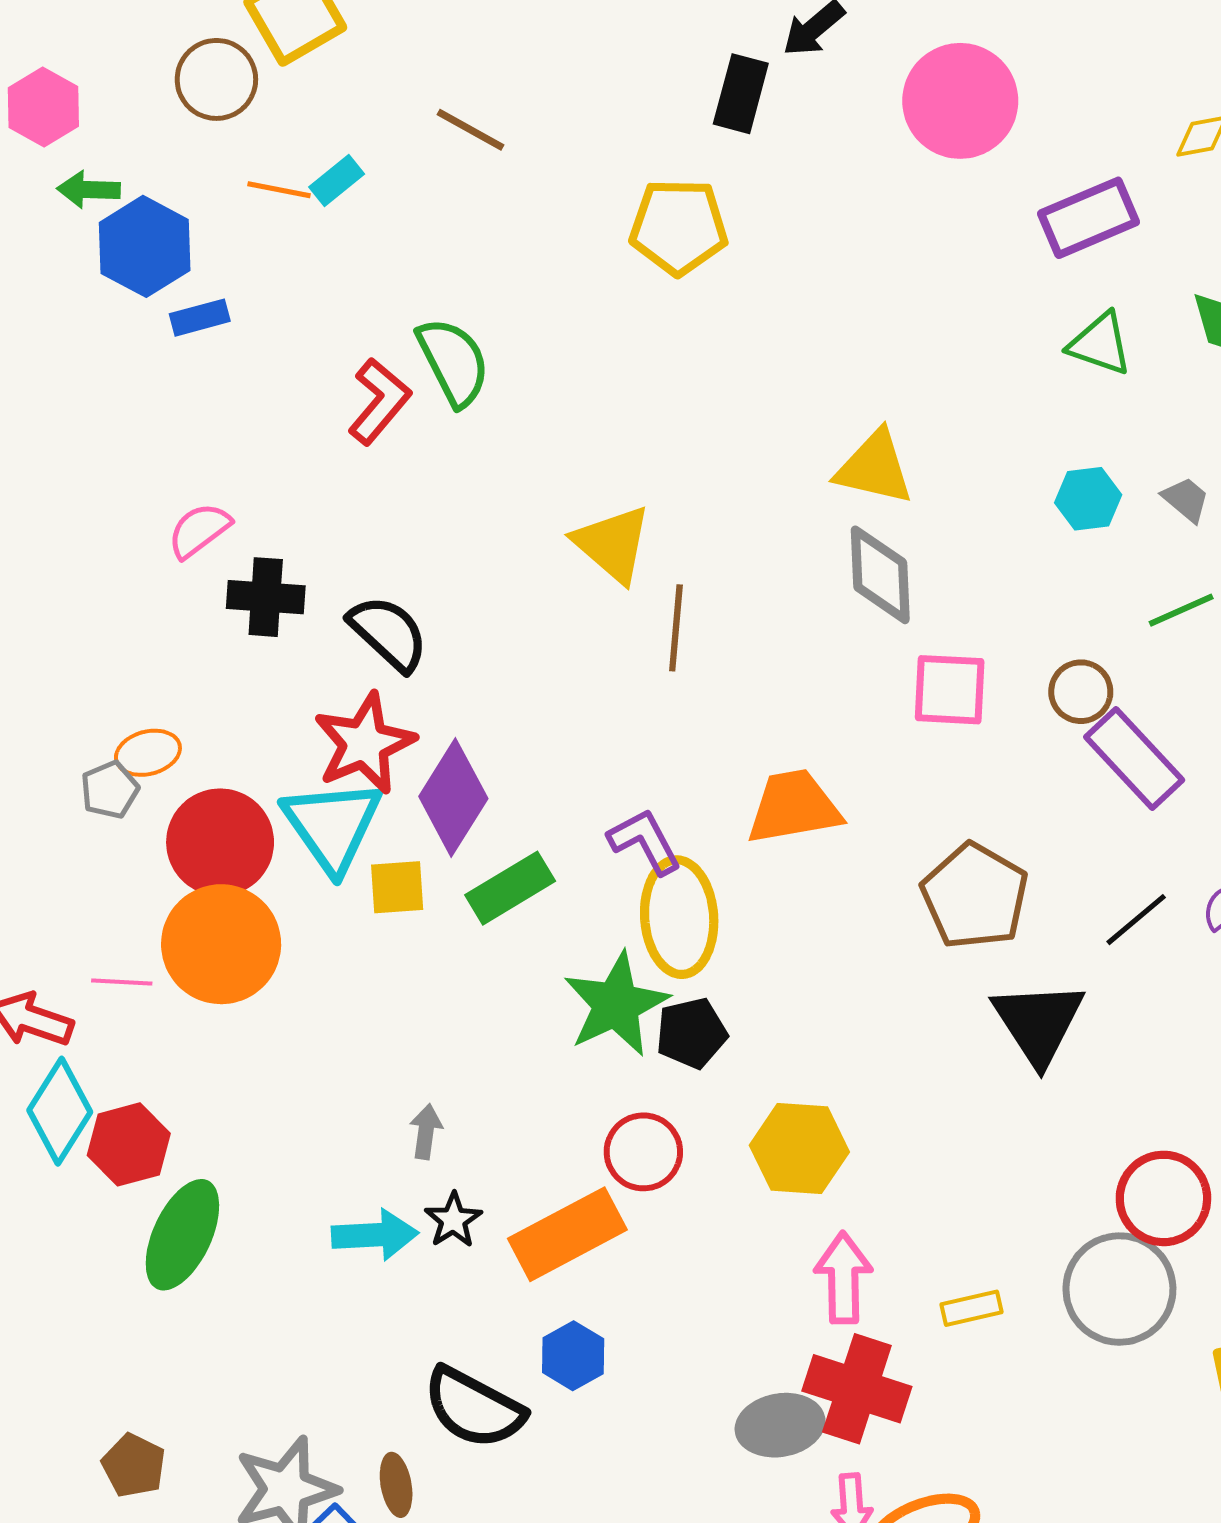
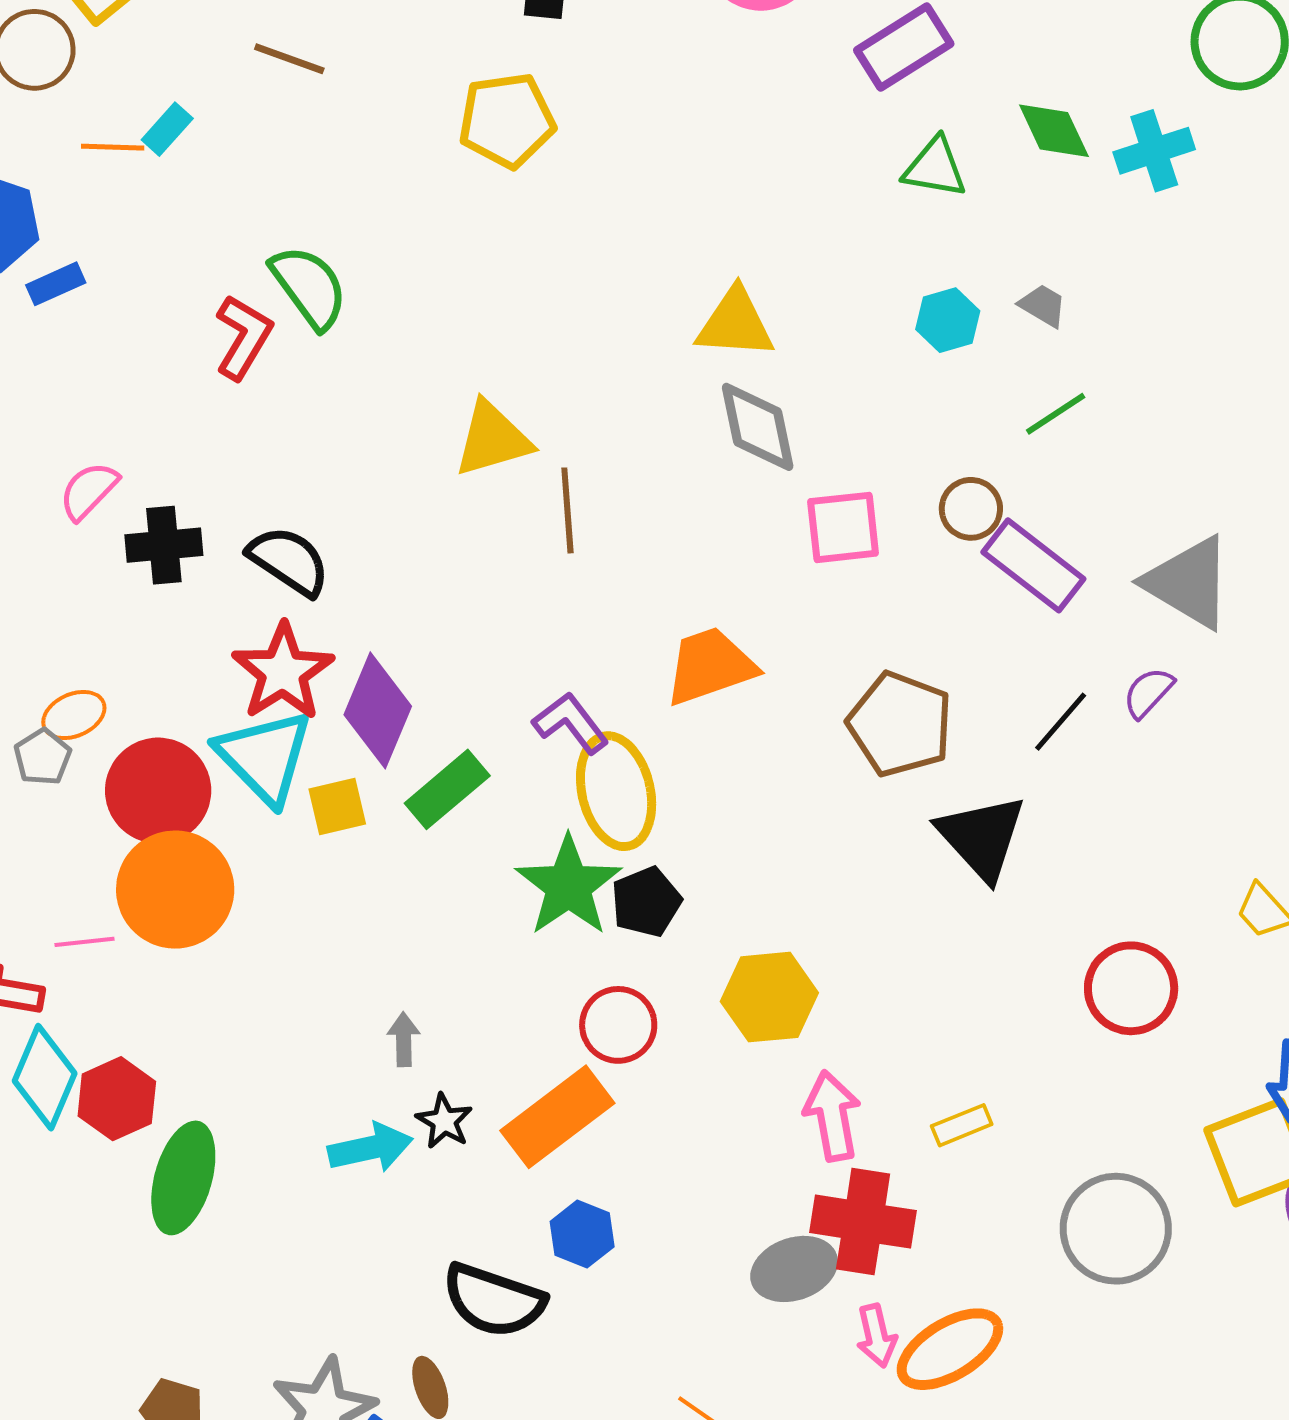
yellow triangle: (613, 544) -> (493, 439), turned -48
gray circle: (1119, 1289) -> (1116, 1229), moved

